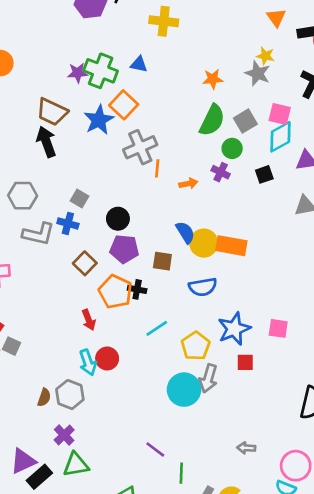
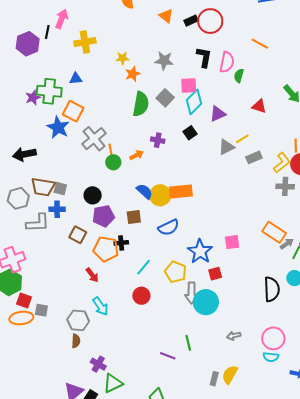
yellow star: (265, 56) -> (122, 58), moved
brown trapezoid: (52, 112) -> (43, 187), moved
black arrow: (46, 142) -> (24, 154), turned -65
green circle: (232, 148) -> (113, 162), moved
red circle: (107, 359) -> (141, 296), moved
cyan circle: (184, 390) -> (206, 302), moved
gray hexagon: (70, 394) -> (78, 320), moved
green line: (181, 473) -> (188, 343), moved

